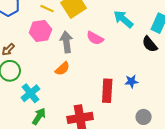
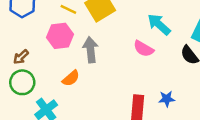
pink semicircle: (95, 38) -> (144, 49), moved
orange semicircle: (62, 69) -> (71, 78), moved

